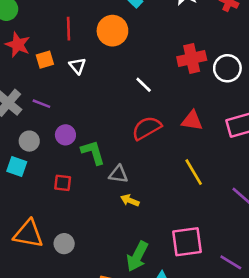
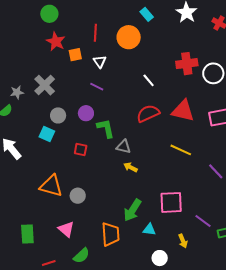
purple line: (41, 104) -> (97, 87), moved
red triangle: (192, 121) -> (183, 111), size x1.4
yellow line: (194, 172) -> (181, 150), turned -40

